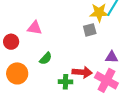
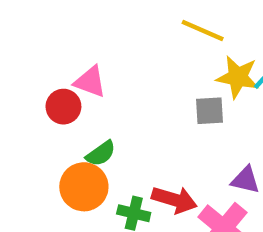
red circle: (11, 42) -> (63, 107), moved
orange circle: (17, 73) -> (84, 187), moved

